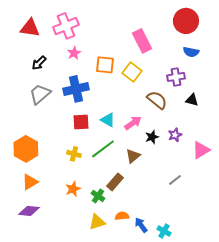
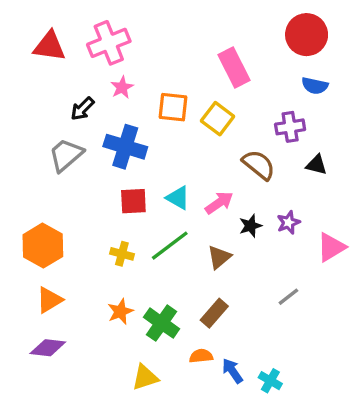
black arrow: (39, 63) -> (82, 109), moved
blue cross: (76, 89) -> (125, 147), turned 30
brown rectangle: (115, 182) -> (214, 313), moved
green cross: (98, 196) -> (162, 323), size x1.5
yellow triangle: (97, 222) -> (145, 377), moved

